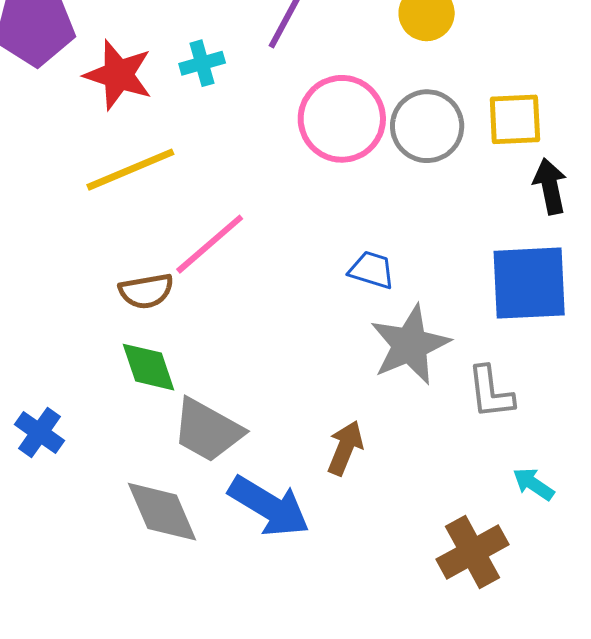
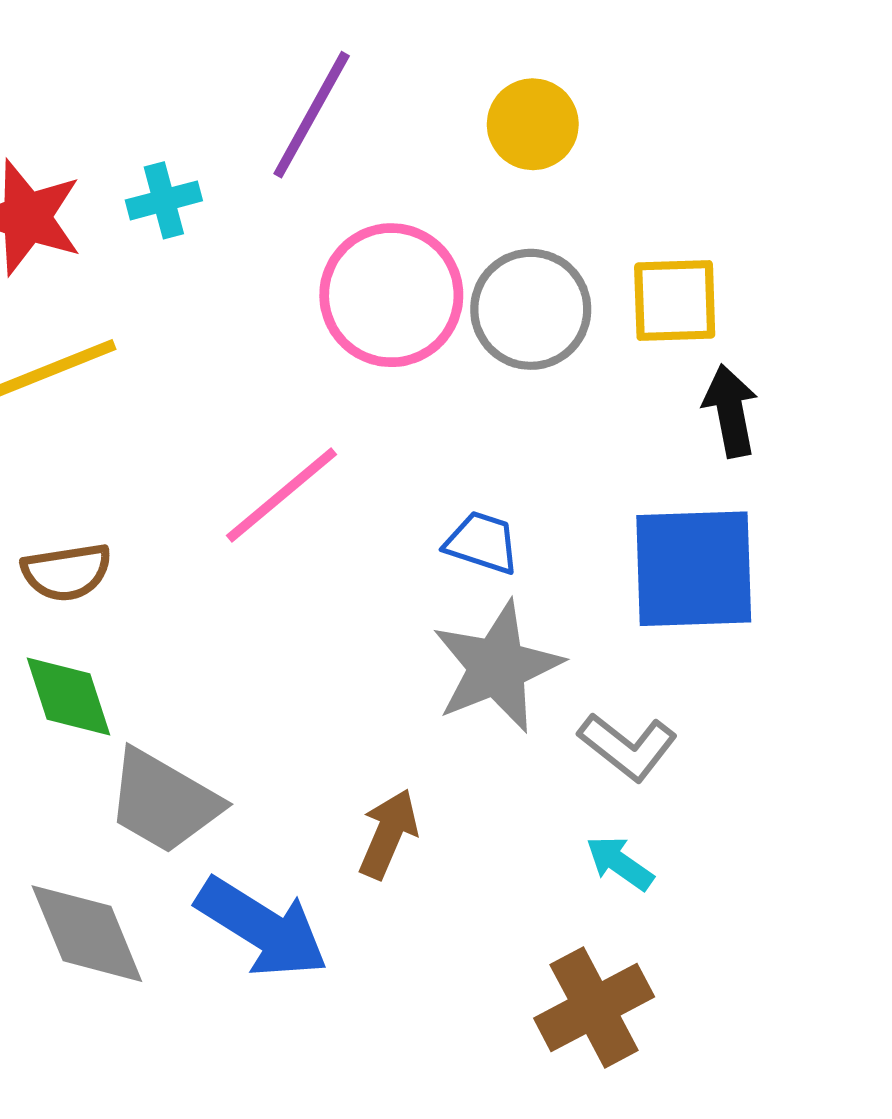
pink line: (210, 244) -> (281, 495), moved
blue trapezoid: (372, 270) -> (482, 543), moved
gray L-shape: (490, 392) -> (628, 747), turned -46
cyan arrow: (533, 484) -> (620, 863), moved

